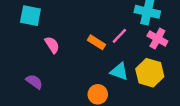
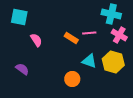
pink line: (119, 36) -> (89, 33), turned 40

